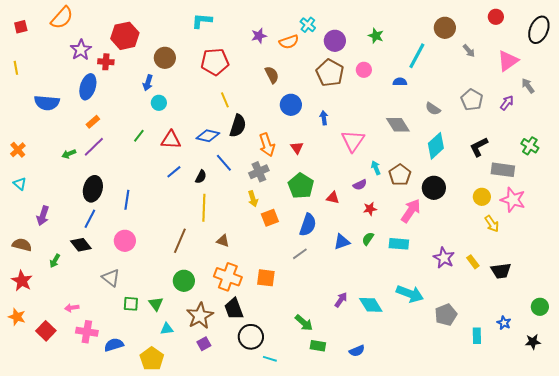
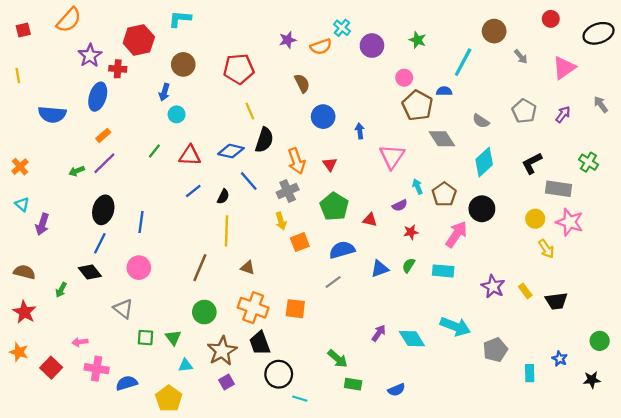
cyan L-shape: (202, 21) -> (180, 19), moved
black ellipse: (539, 30) -> (599, 33), turned 48
brown pentagon: (330, 73) -> (418, 105), moved
gray arrow: (528, 86) -> (601, 104), moved
purple arrow: (43, 216) -> (42, 224), moved
blue semicircle: (308, 225) -> (342, 250), turned -125

